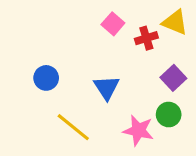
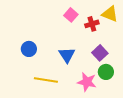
purple square: (173, 78) -> (100, 53), moved
yellow line: (73, 127) -> (46, 80), turned -30

